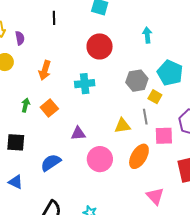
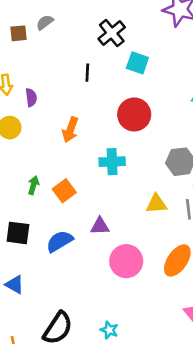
black line: (54, 18) -> (87, 73), moved
orange arrow: (45, 70) -> (70, 130), moved
yellow triangle: (122, 126) -> (156, 204), moved
blue semicircle: (51, 163) -> (60, 241), moved

